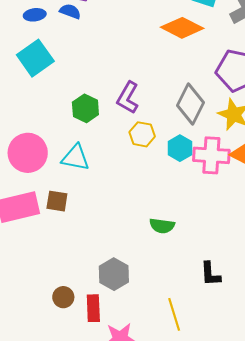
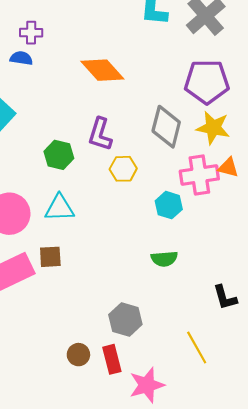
orange diamond: (182, 28) -> (102, 70), moved, turned 33
cyan hexagon: (180, 148) -> (169, 205), moved

